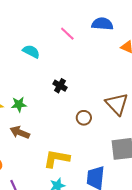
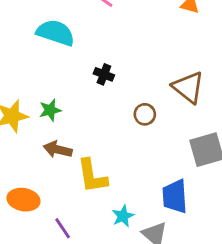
cyan semicircle: (31, 51) -> (56, 33), size x1.5
yellow L-shape: (57, 159) -> (92, 176), moved, turned -100

